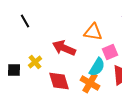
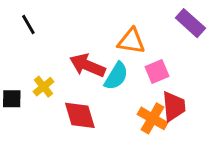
cyan semicircle: (97, 67) -> (116, 76), moved
orange cross: (90, 83) -> (153, 118), moved

